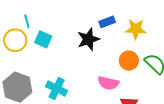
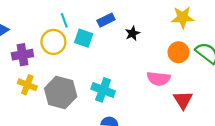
blue rectangle: (107, 22) -> (106, 20), moved
black star: (88, 39) -> (132, 33), size x0.6

